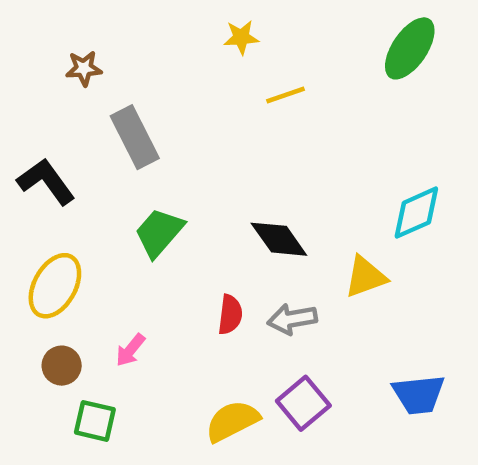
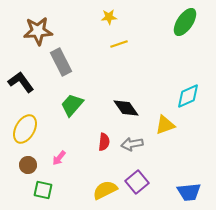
brown star: (84, 68) -> (38, 31), size x1.8
yellow line: (286, 95) -> (119, 44), moved
blue trapezoid: (419, 394) -> (189, 192), moved

